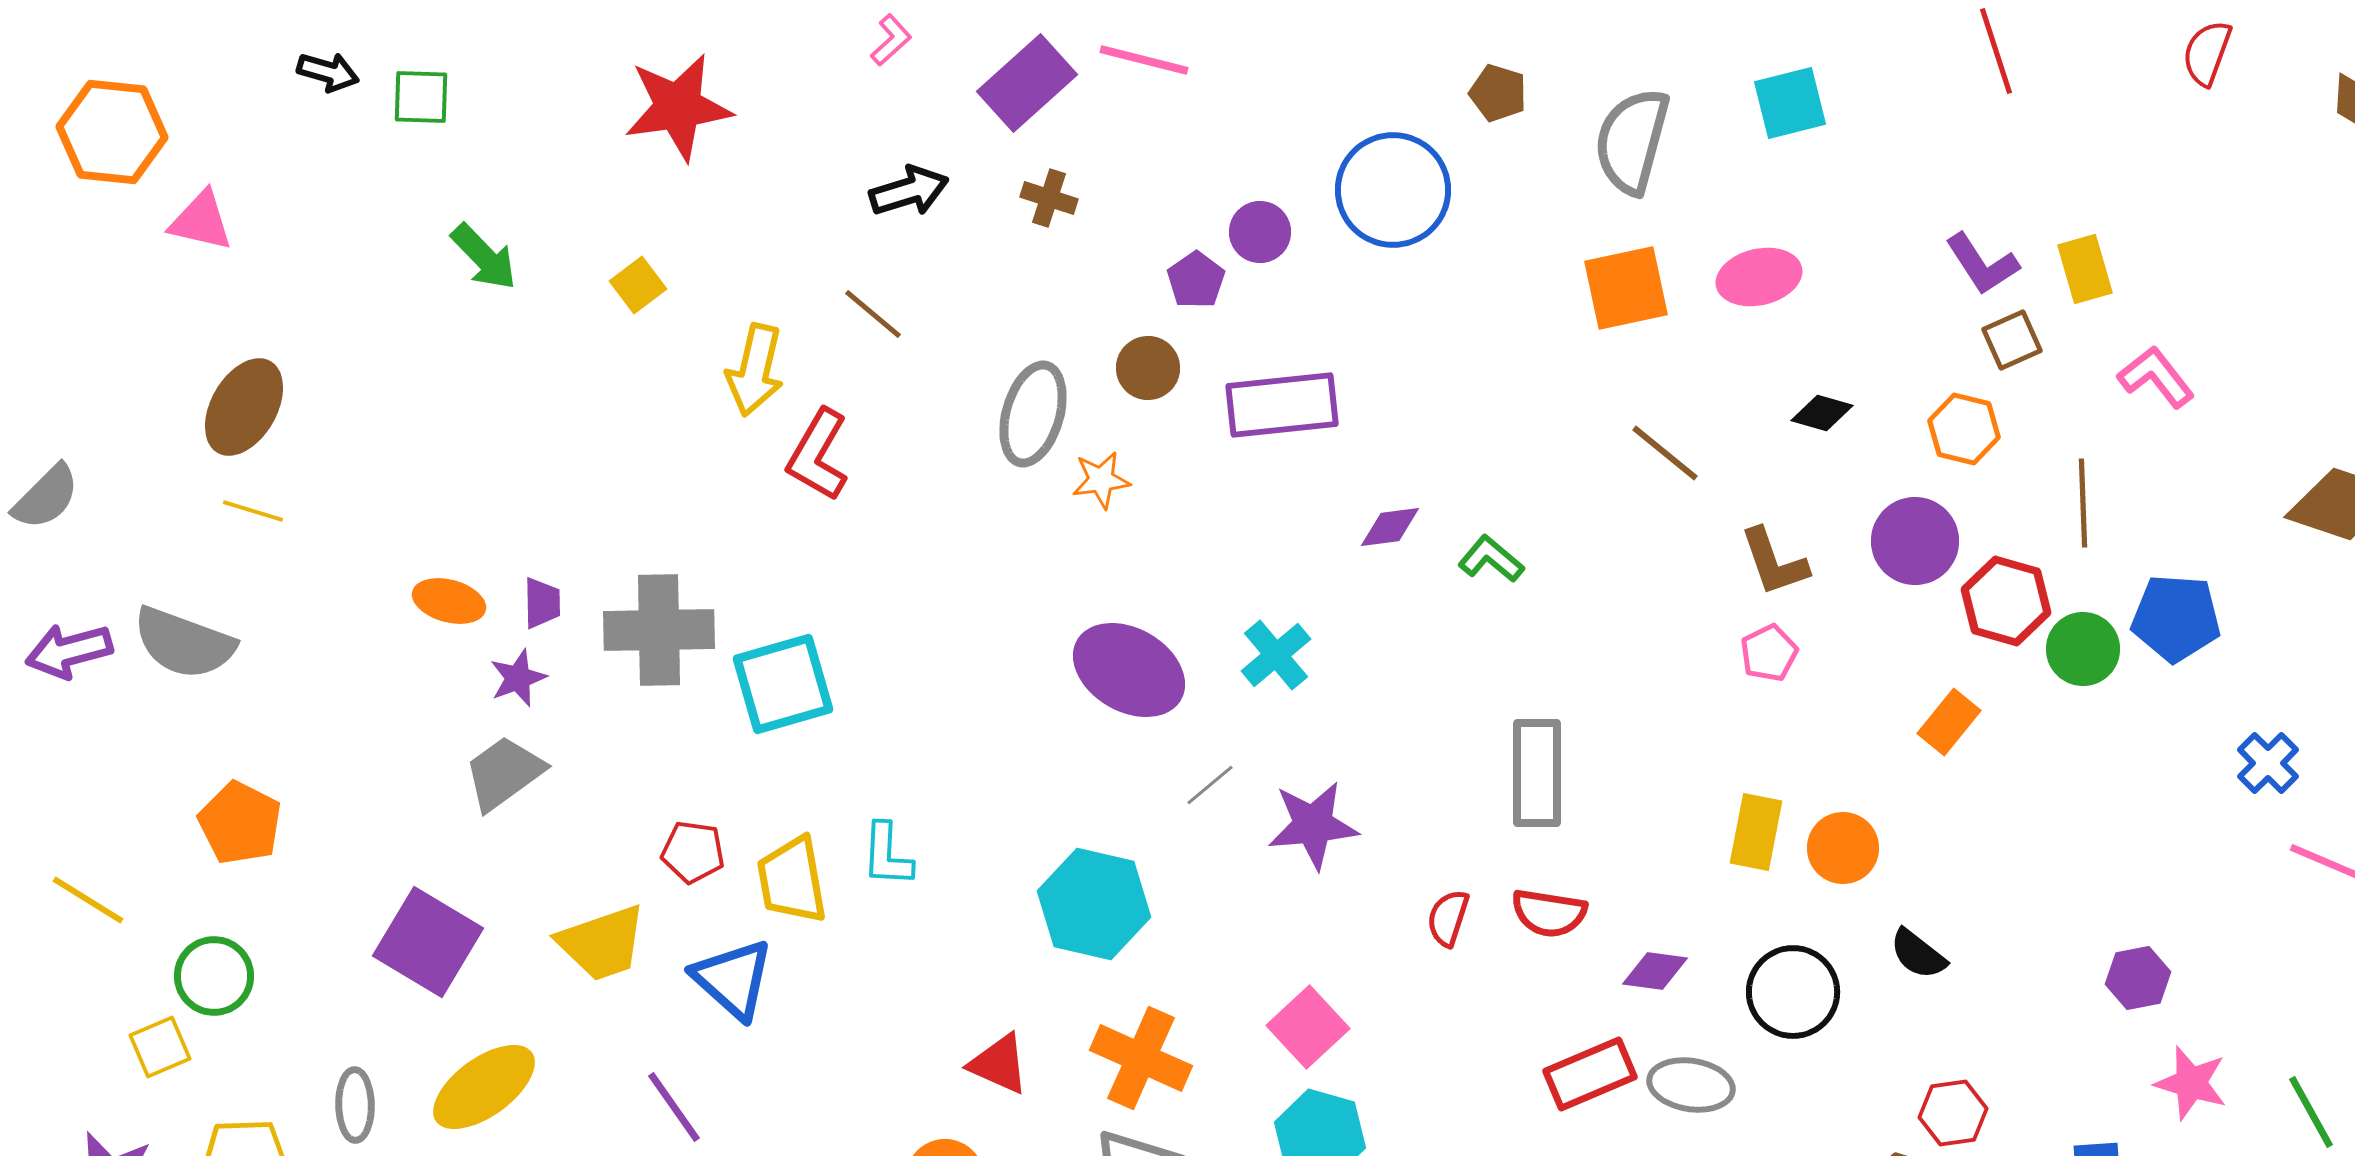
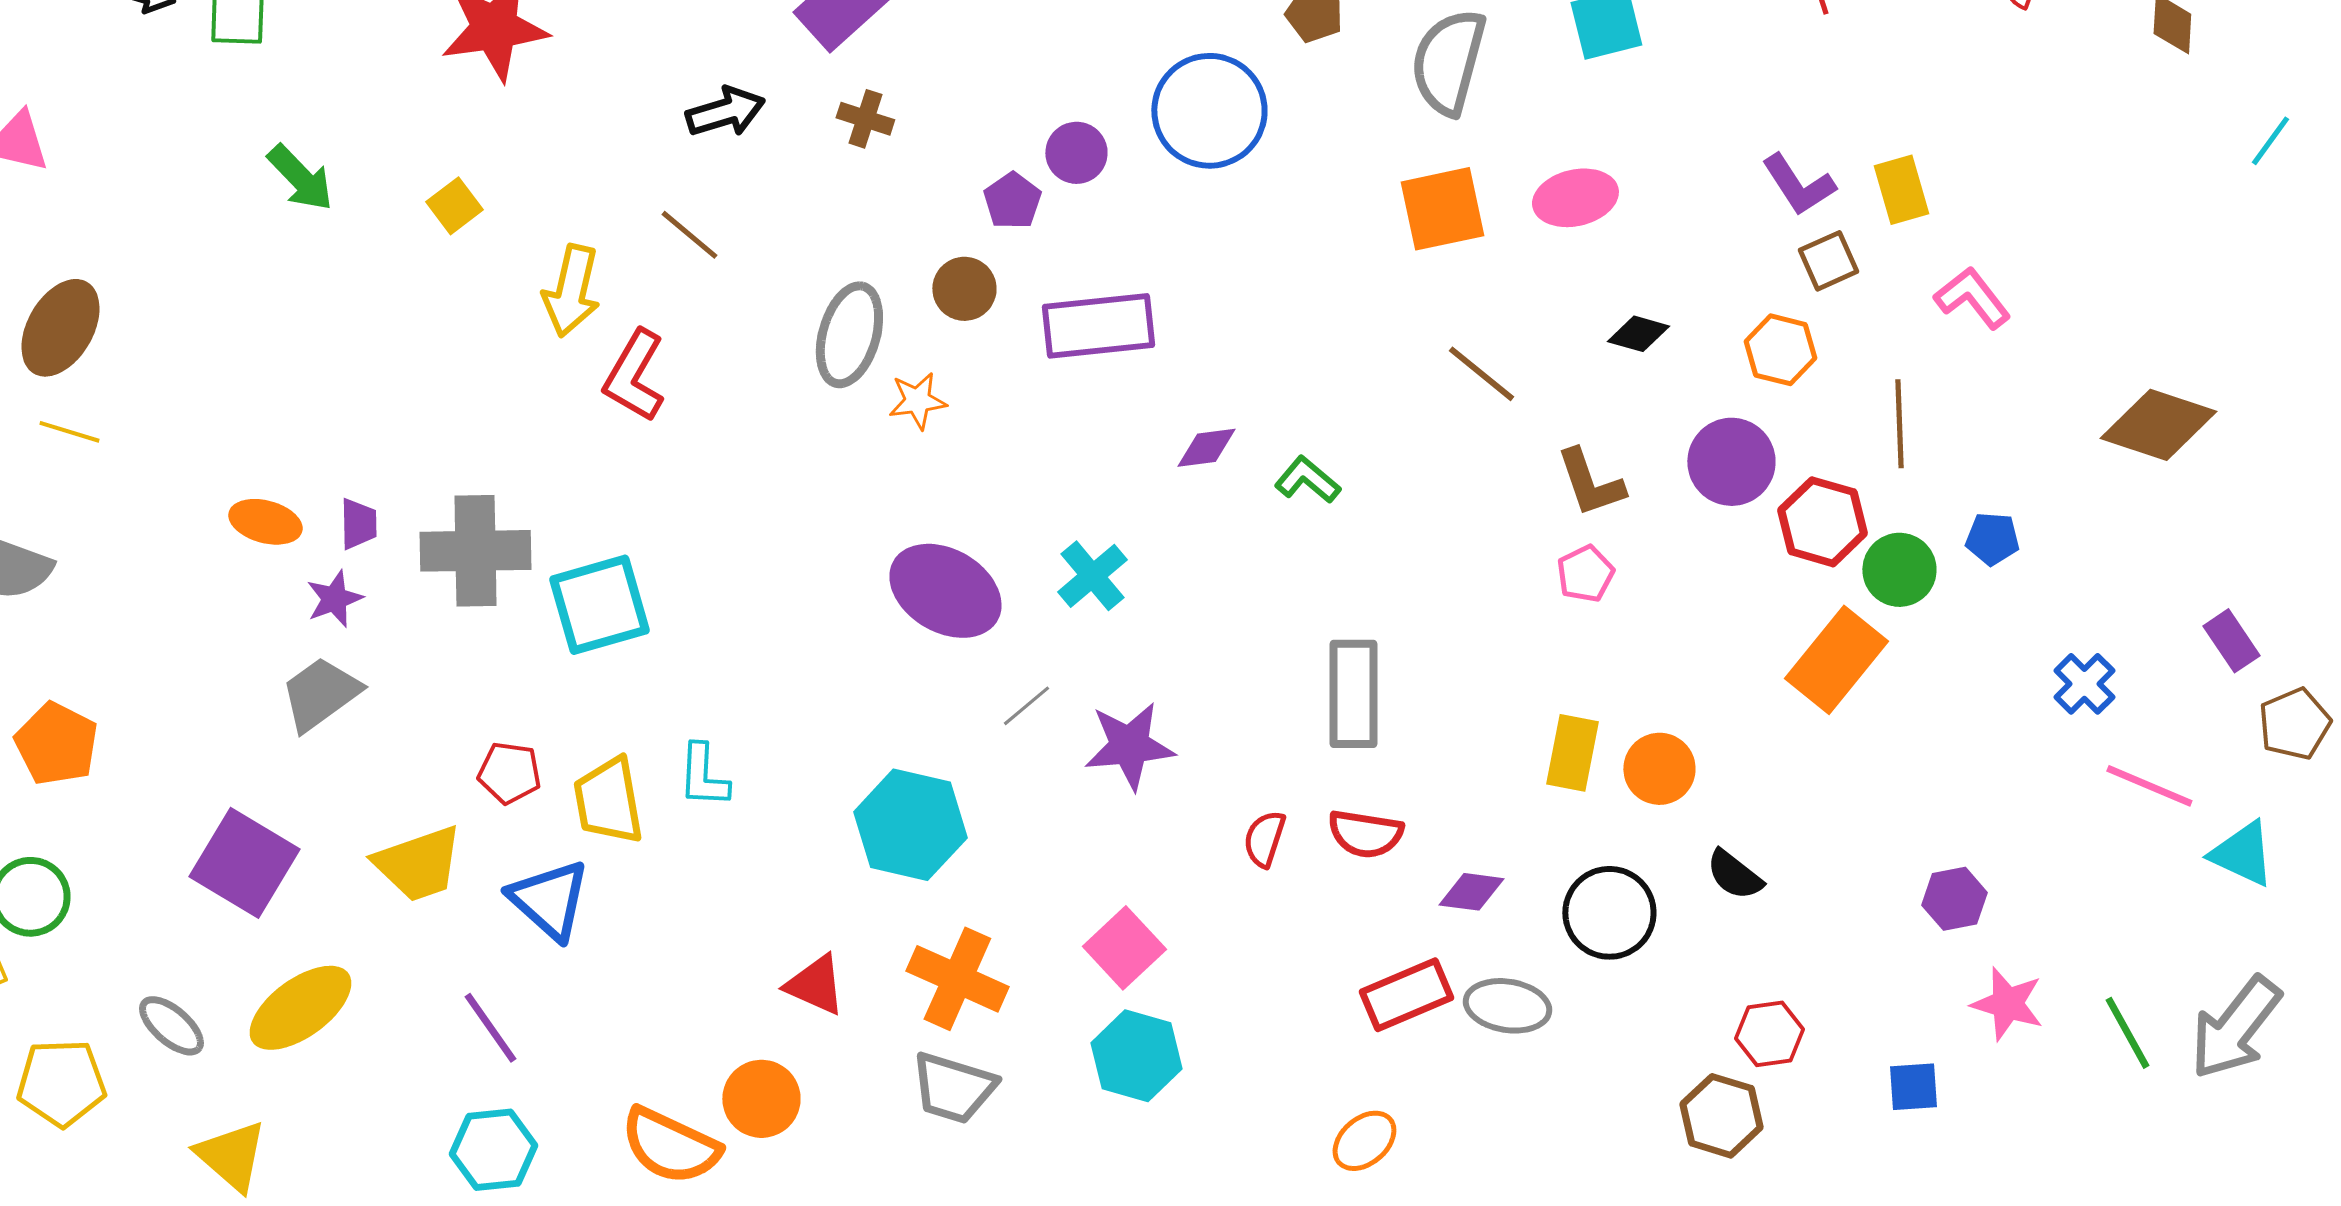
blue pentagon: (2176, 618) -> (1992, 539), size x0.6
orange rectangle: (1949, 722) -> (1836, 660), moved, size x1.6
gray ellipse: (355, 1105) -> (171, 1026), turned -48

